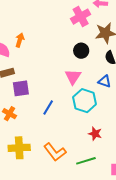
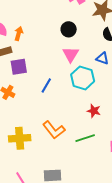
orange arrow: (20, 40) -> (19, 34), moved
black circle: (81, 51) -> (69, 29), moved
yellow cross: (19, 148) -> (20, 138), moved

